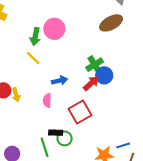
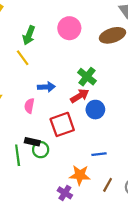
pink circle: (54, 29) -> (69, 28), moved
green cross: (95, 65) -> (87, 77), turned -30
blue circle: (104, 75) -> (95, 110), moved
blue line: (123, 145) -> (99, 154), moved

